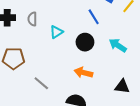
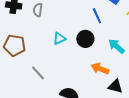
cyan triangle: (56, 32) -> (59, 38), moved
orange arrow: (83, 73) -> (100, 69), moved

